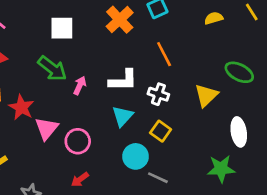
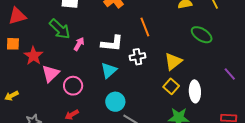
green ellipse: (239, 72) -> (202, 35), moved
white cross: (158, 94) -> (137, 57), turned -35
yellow square: (161, 131) -> (171, 86), moved

